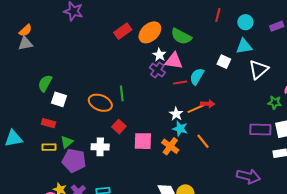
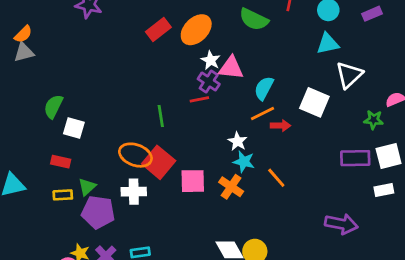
green semicircle: (181, 36) -> (254, 19), moved
white square: (224, 62) -> (314, 102), moved, size x1.5
red line: (180, 83) -> (199, 99), moved
orange ellipse: (100, 103) -> (135, 155), moved
orange line: (196, 109) -> (262, 114), moved
red square: (119, 127) -> (159, 162), size x1.6

